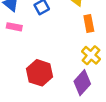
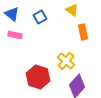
yellow cross: (91, 55) -> (66, 61), moved

